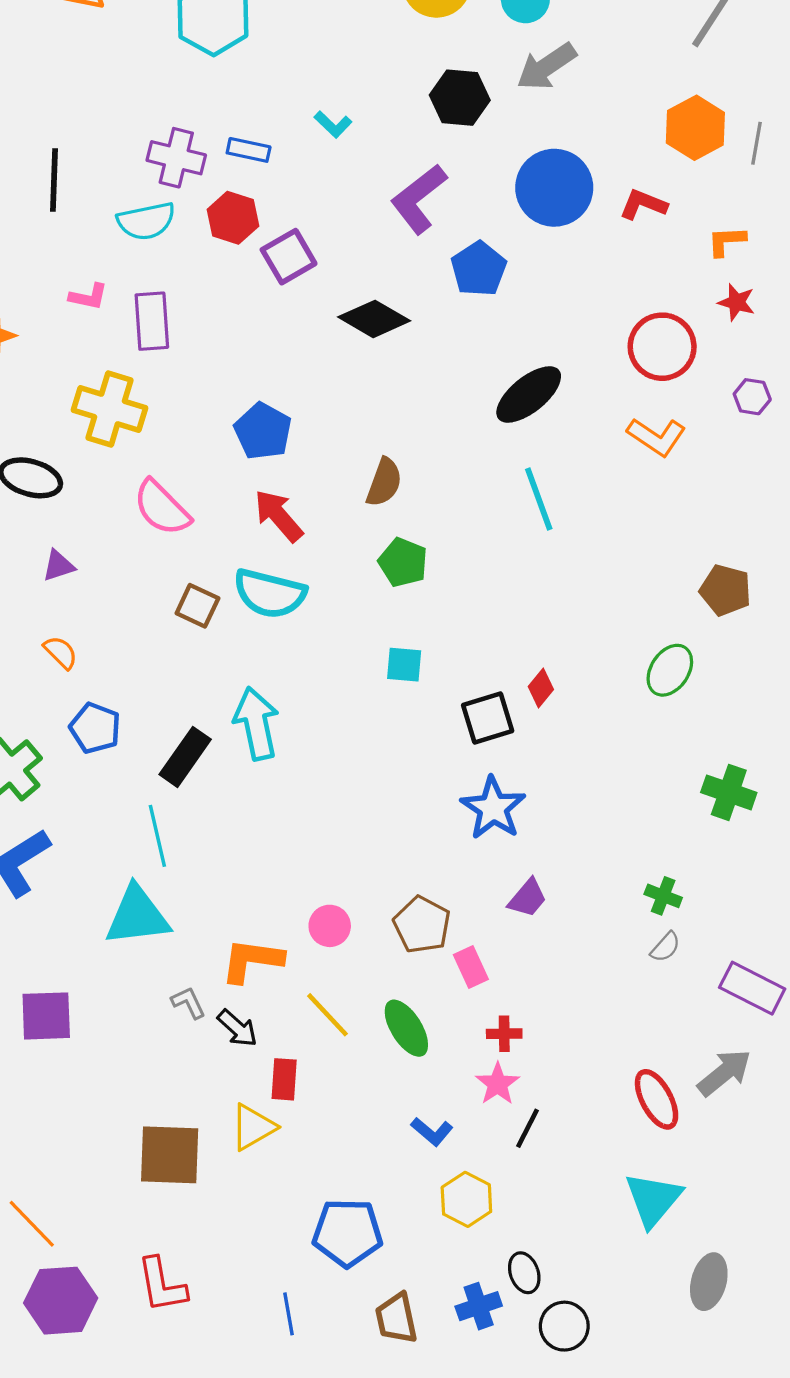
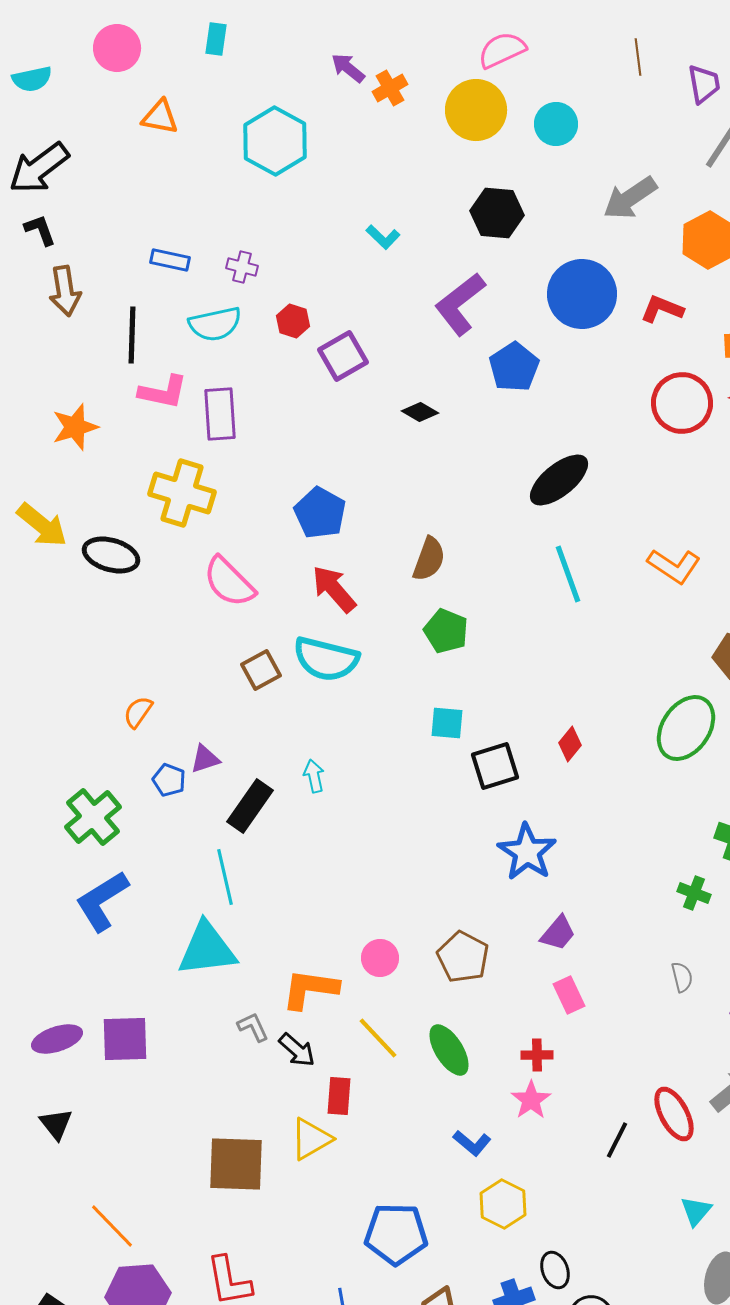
gray arrow: (546, 67) -> (630, 198), moved
blue rectangle: (249, 150) -> (170, 260), moved
purple cross: (176, 158) -> (242, 267), size x0.6
black line: (54, 180) -> (132, 335), moved
red hexagon: (233, 218) -> (293, 321), size x0.7
pink L-shape: (88, 297) -> (163, 392), size x1.4
black diamond: (374, 319) -> (420, 412), size x0.6
red circle: (662, 347) -> (682, 403), moved
orange L-shape: (657, 437) -> (674, 566), moved
purple triangle: (58, 566) -> (205, 759), moved
brown square: (197, 606) -> (261, 670), turned 36
orange semicircle: (61, 652) -> (138, 712), turned -100
green ellipse: (670, 670) -> (686, 728), size x1.4
black square: (488, 718) -> (495, 766), moved
cyan arrow: (256, 724) -> (314, 776), size x0.5
blue pentagon: (95, 728) -> (169, 780), size x0.7
green cross: (663, 896) -> (694, 893), moved
gray semicircle: (665, 947) -> (682, 977), turned -56
pink rectangle: (471, 967) -> (569, 995), moved
black line: (528, 1128) -> (617, 1140), moved
cyan triangle: (653, 1199) -> (696, 1211), moved, size x0.6

